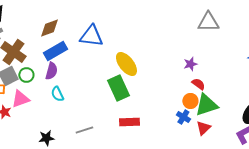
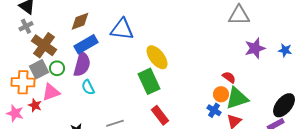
purple star: (190, 64) -> (255, 48), moved, size x1.5
purple semicircle: (51, 71) -> (82, 64), size x1.4
red rectangle: (129, 122) -> (160, 115), turned 54

